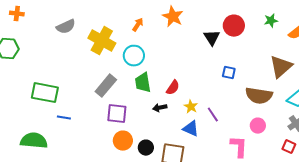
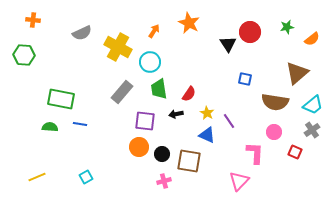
purple square: (117, 114) -> (145, 121), moved
green semicircle: (34, 141) -> (50, 127), moved, size x0.6
red square: (289, 147) -> (295, 152), moved

